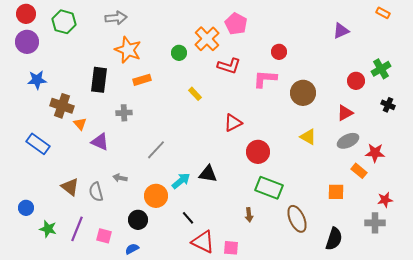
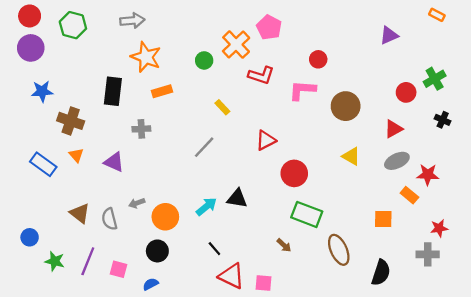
orange triangle: (80, 124) -> (76, 155), moved
gray line: (156, 150) -> (204, 147), moved
gray arrow: (120, 178) -> (137, 203), turned -32
orange circle: (156, 196) -> (165, 217), moved
brown arrow: (249, 215) -> (284, 245), turned -40

